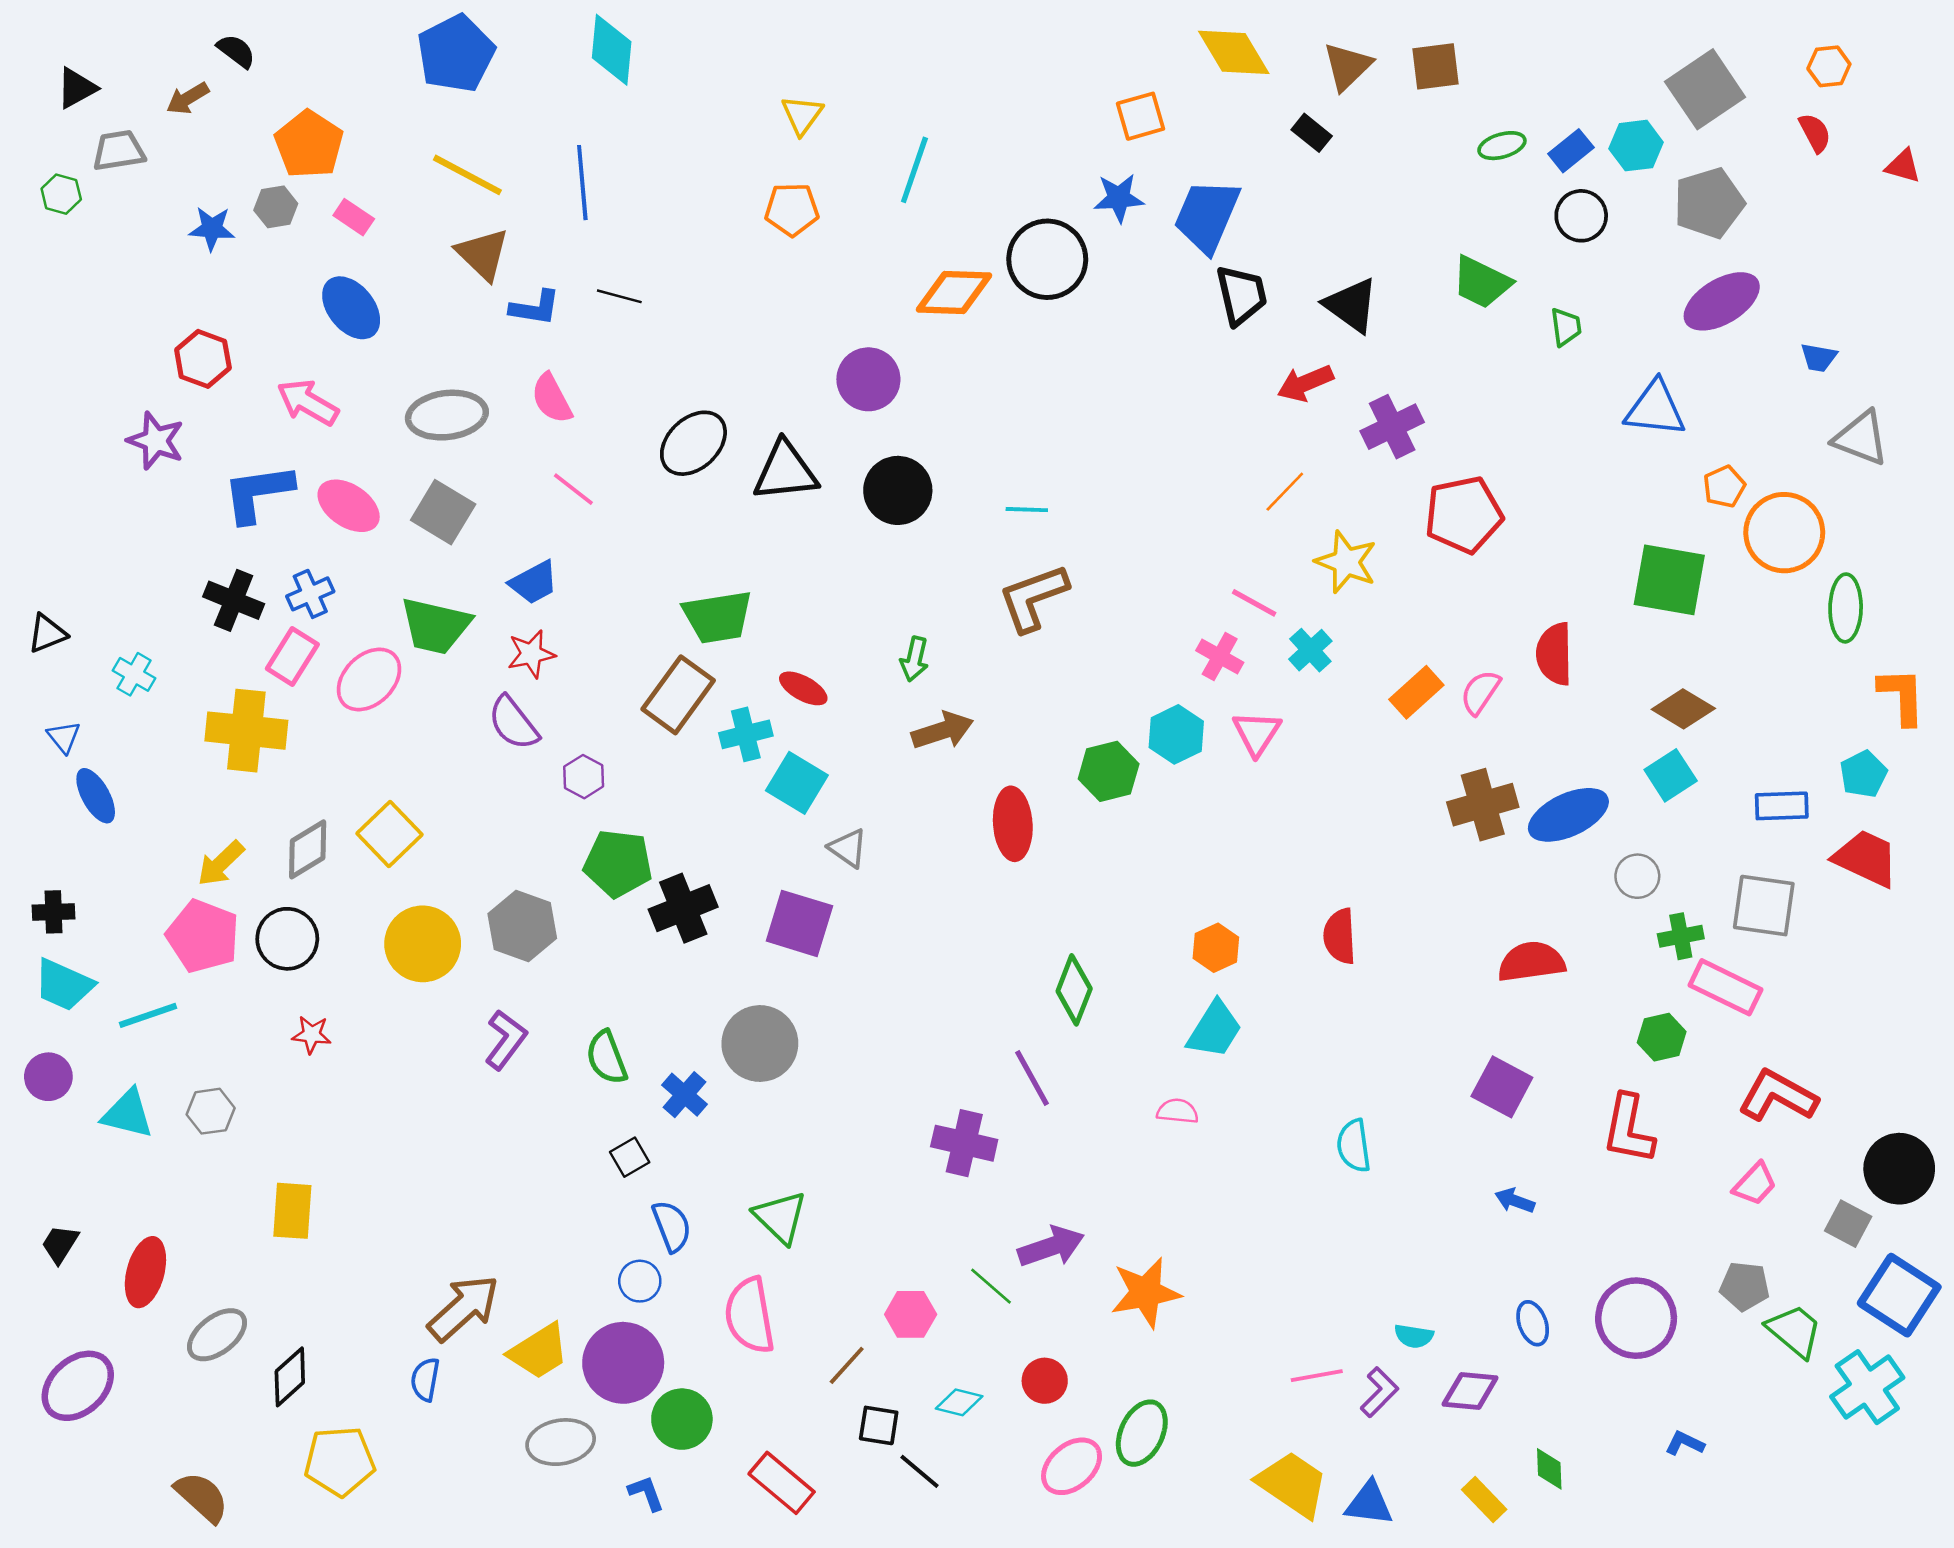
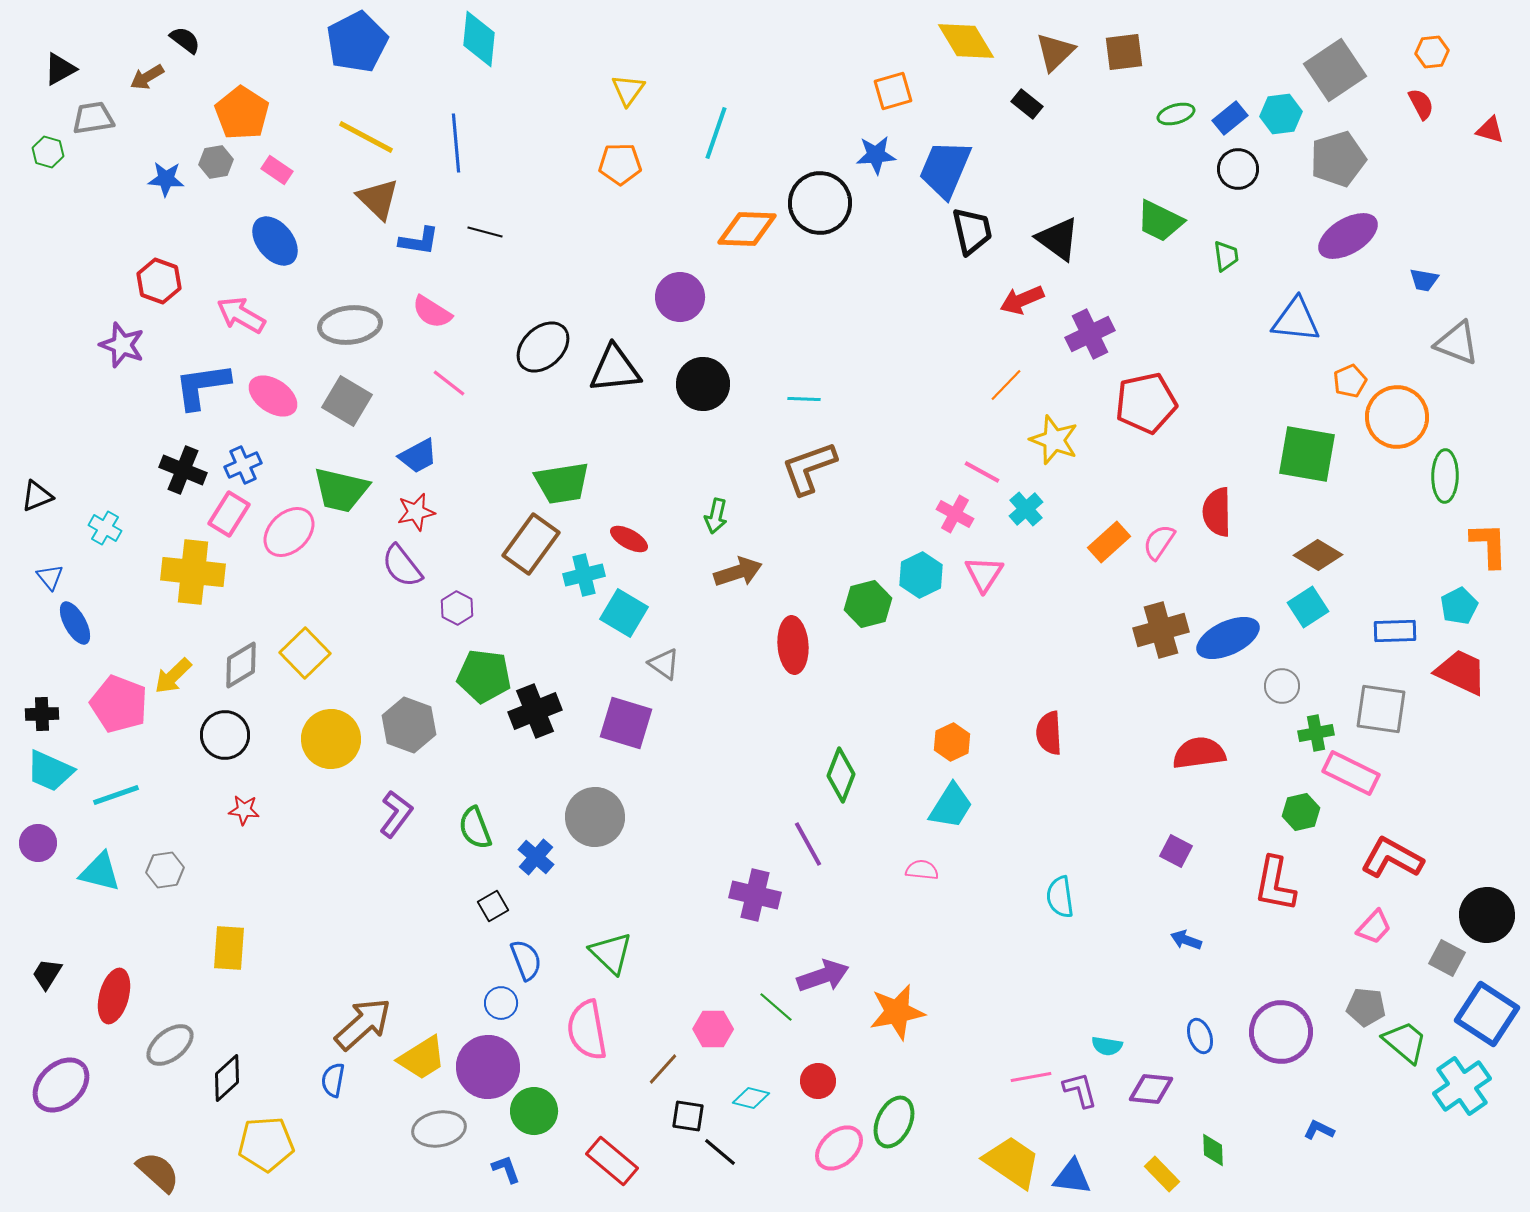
pink semicircle: (552, 398) -> (432, 312), turned -30
pink pentagon: (203, 936) -> (119, 704), moved
purple square: (1502, 1087) -> (1176, 851), size x0.7
purple L-shape: (1379, 1392) -> (1080, 1090), turned -60

